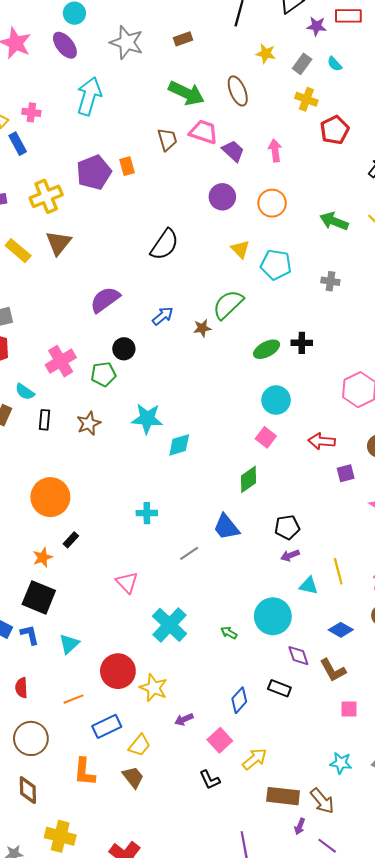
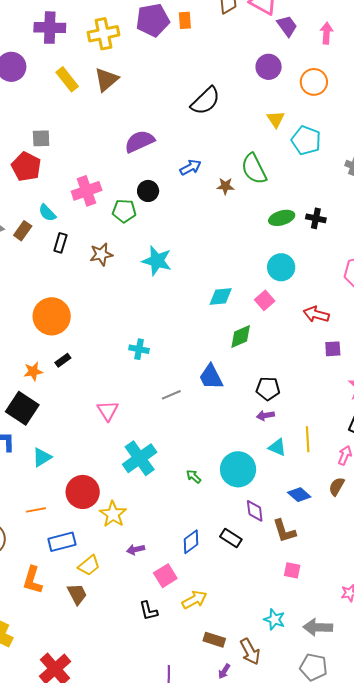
green semicircle: (228, 304) -> (254, 169), turned -84
cyan diamond: (179, 445) -> (221, 297), moved
brown rectangle: (283, 796) -> (214, 640), size x0.7

